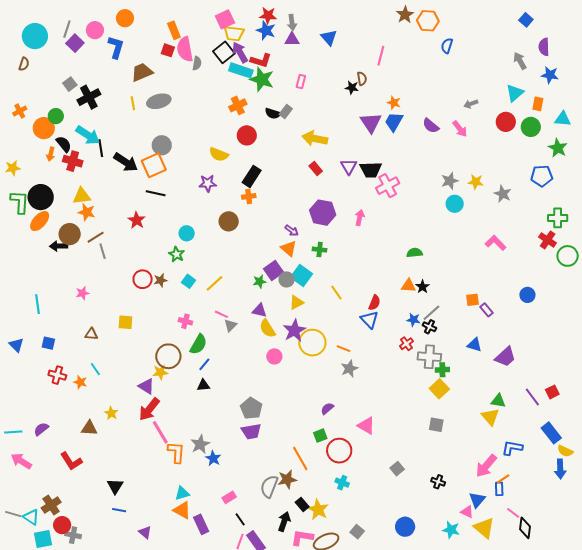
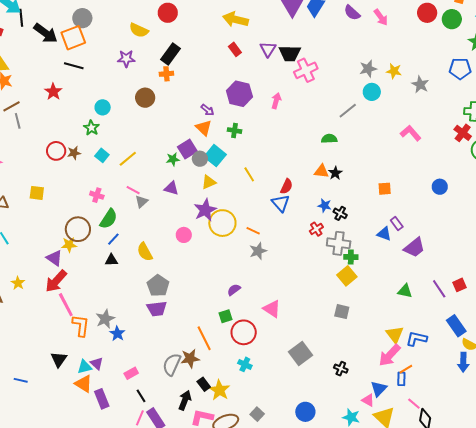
purple rectangle: (486, 310) -> (397, 223), moved
gray line: (431, 313) -> (348, 111), moved
yellow semicircle: (267, 328) -> (145, 252), moved
yellow triangle: (490, 417) -> (395, 335), moved
gray square: (397, 469) -> (301, 353), size x1.6
black triangle: (115, 486) -> (59, 359), moved
purple triangle: (145, 532) -> (97, 363), moved

